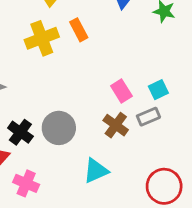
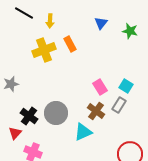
cyan square: (158, 90) -> (126, 86), turned -32
gray rectangle: (148, 117) -> (119, 105), turned -35
cyan triangle: (96, 171) -> (83, 132), moved

